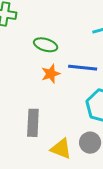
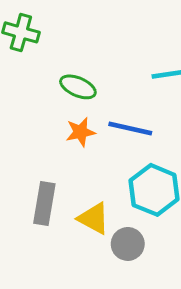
yellow triangle: (61, 149) -> (94, 218), moved

